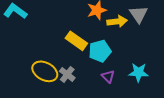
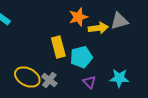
gray triangle: (139, 14) -> (119, 21), turned 48
yellow rectangle: (76, 41) -> (58, 47), turned 40

